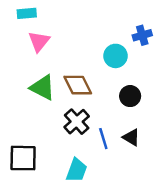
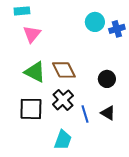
cyan circle: (115, 56) -> (95, 22), moved
black square: (23, 158) -> (31, 109), moved

